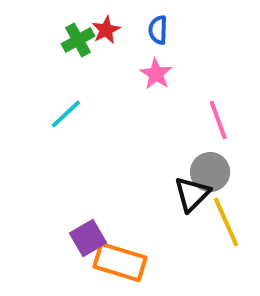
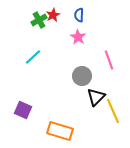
gray circle: (210, 172) -> (82, 76), moved
purple square: (88, 238) -> (23, 110), moved, turned -36

